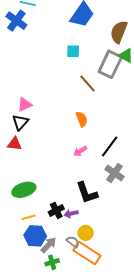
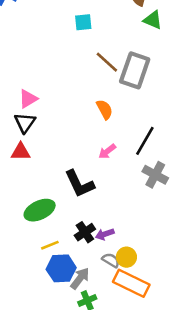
gray rectangle: (110, 64) -> (135, 70), moved
black L-shape: (87, 193) -> (79, 184), moved
gray semicircle: (73, 242) -> (111, 260), moved

